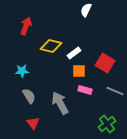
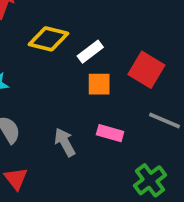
pink rectangle: (85, 90) -> (110, 133), moved
gray arrow: (60, 103) -> (65, 142), size x0.7

